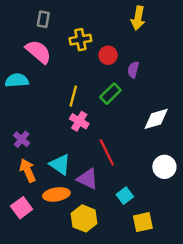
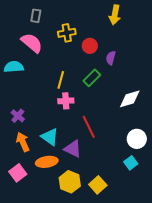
pink cross: (79, 121) -> (66, 101), turned -35
cyan square: (125, 196) -> (131, 163), moved
yellow square: (143, 222) -> (98, 185), moved, turned -30

